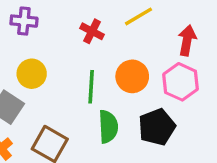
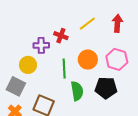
purple cross: (24, 21) -> (41, 45), moved
red arrow: (187, 40) -> (117, 23), moved
black pentagon: (157, 127) -> (106, 88), turned 30

